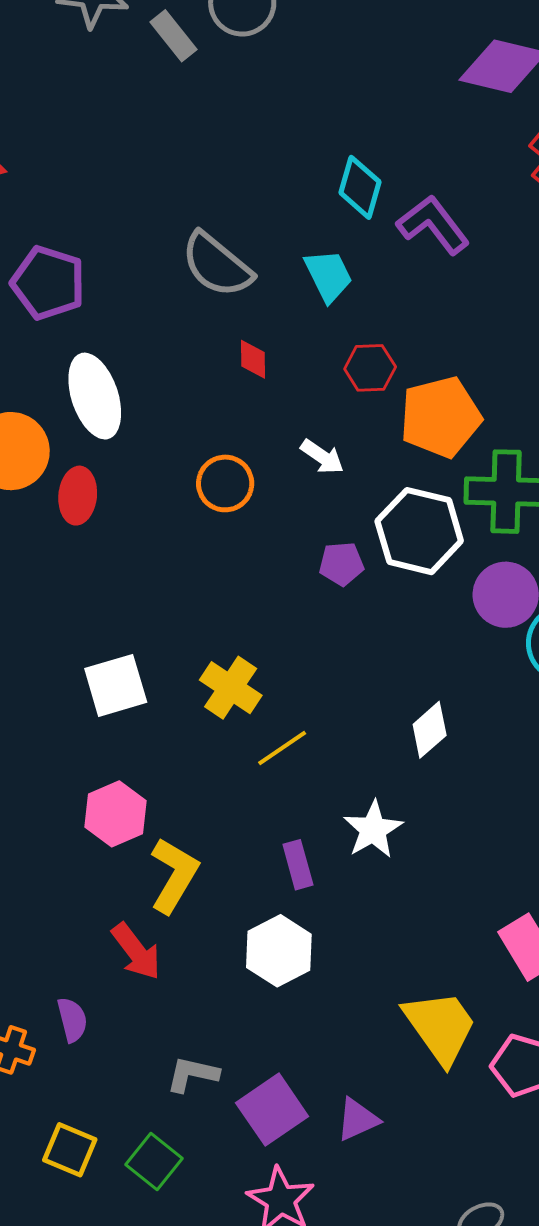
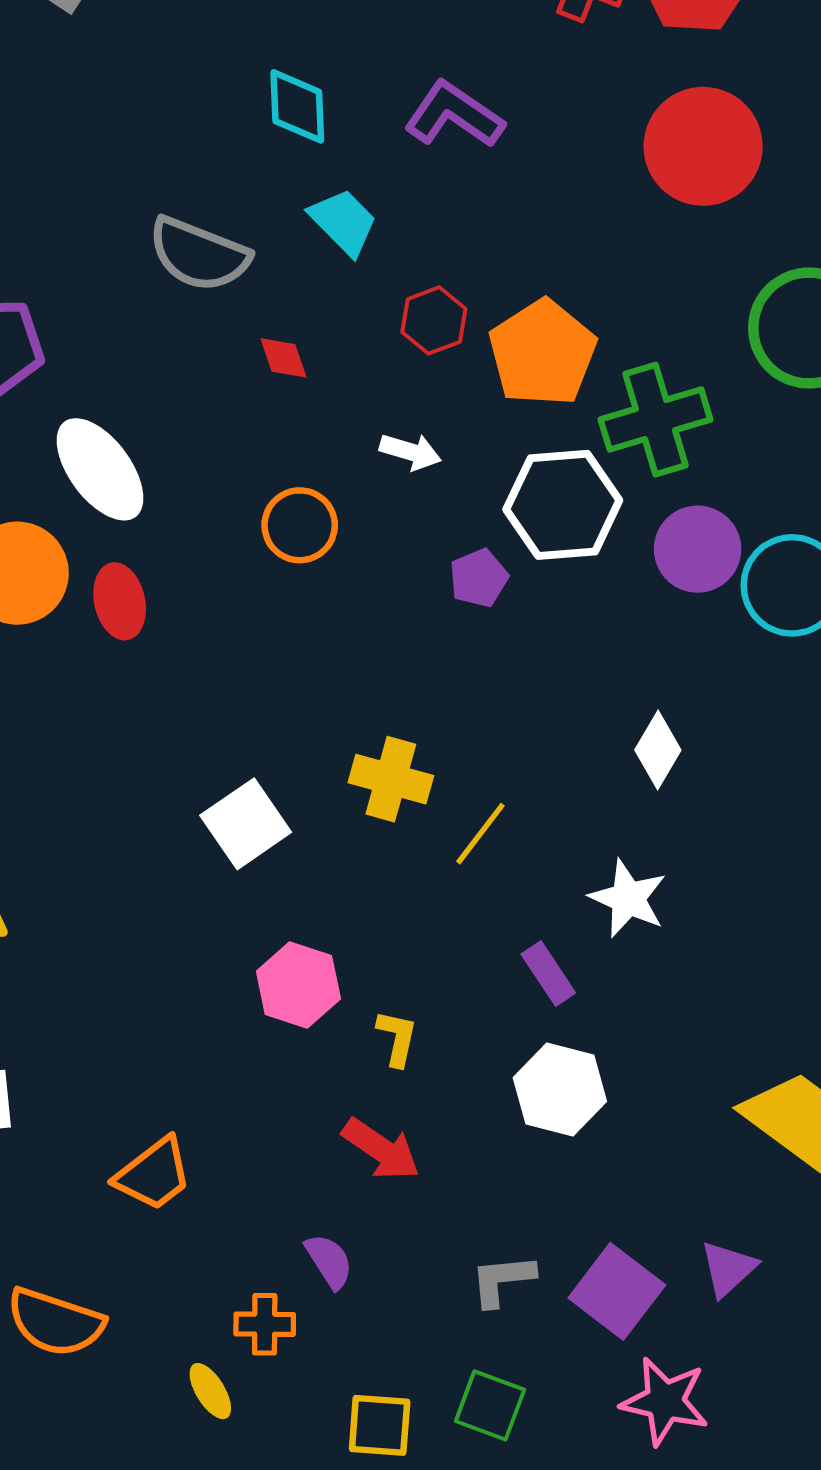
cyan diamond: (360, 187) -> (297, 106), moved
yellow L-shape: (174, 875) -> (397, 1038), size x0.6

